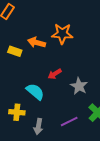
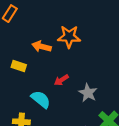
yellow rectangle: (15, 51) -> (19, 66), moved

